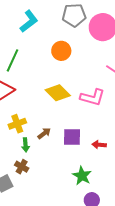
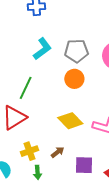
gray pentagon: (74, 15) -> (76, 51), moved
brown arrow: (44, 133) -> (58, 152), moved

